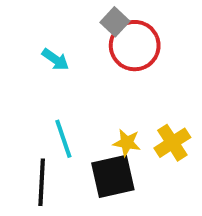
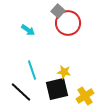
yellow cross: (172, 143) -> (85, 96), moved
black line: (42, 182) -> (21, 92), turned -50

